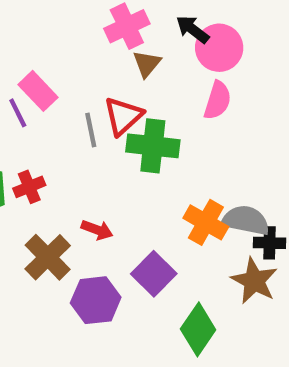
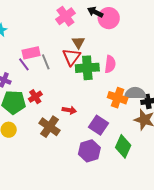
brown triangle: (147, 64) -> (78, 42), moved
pink rectangle: (38, 91) -> (31, 53), turned -48
pink semicircle: (218, 100) -> (110, 64), moved
gray line: (91, 130) -> (46, 62), moved
purple hexagon: (96, 300) -> (89, 151), moved

